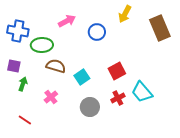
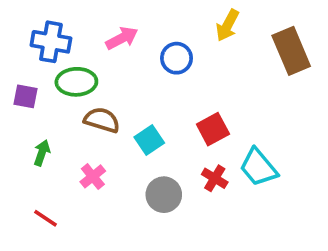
blue cross: (18, 31) -> (51, 42), moved
purple square: (14, 66) -> (25, 96), moved
red cross: (118, 98) -> (215, 178), turned -32

